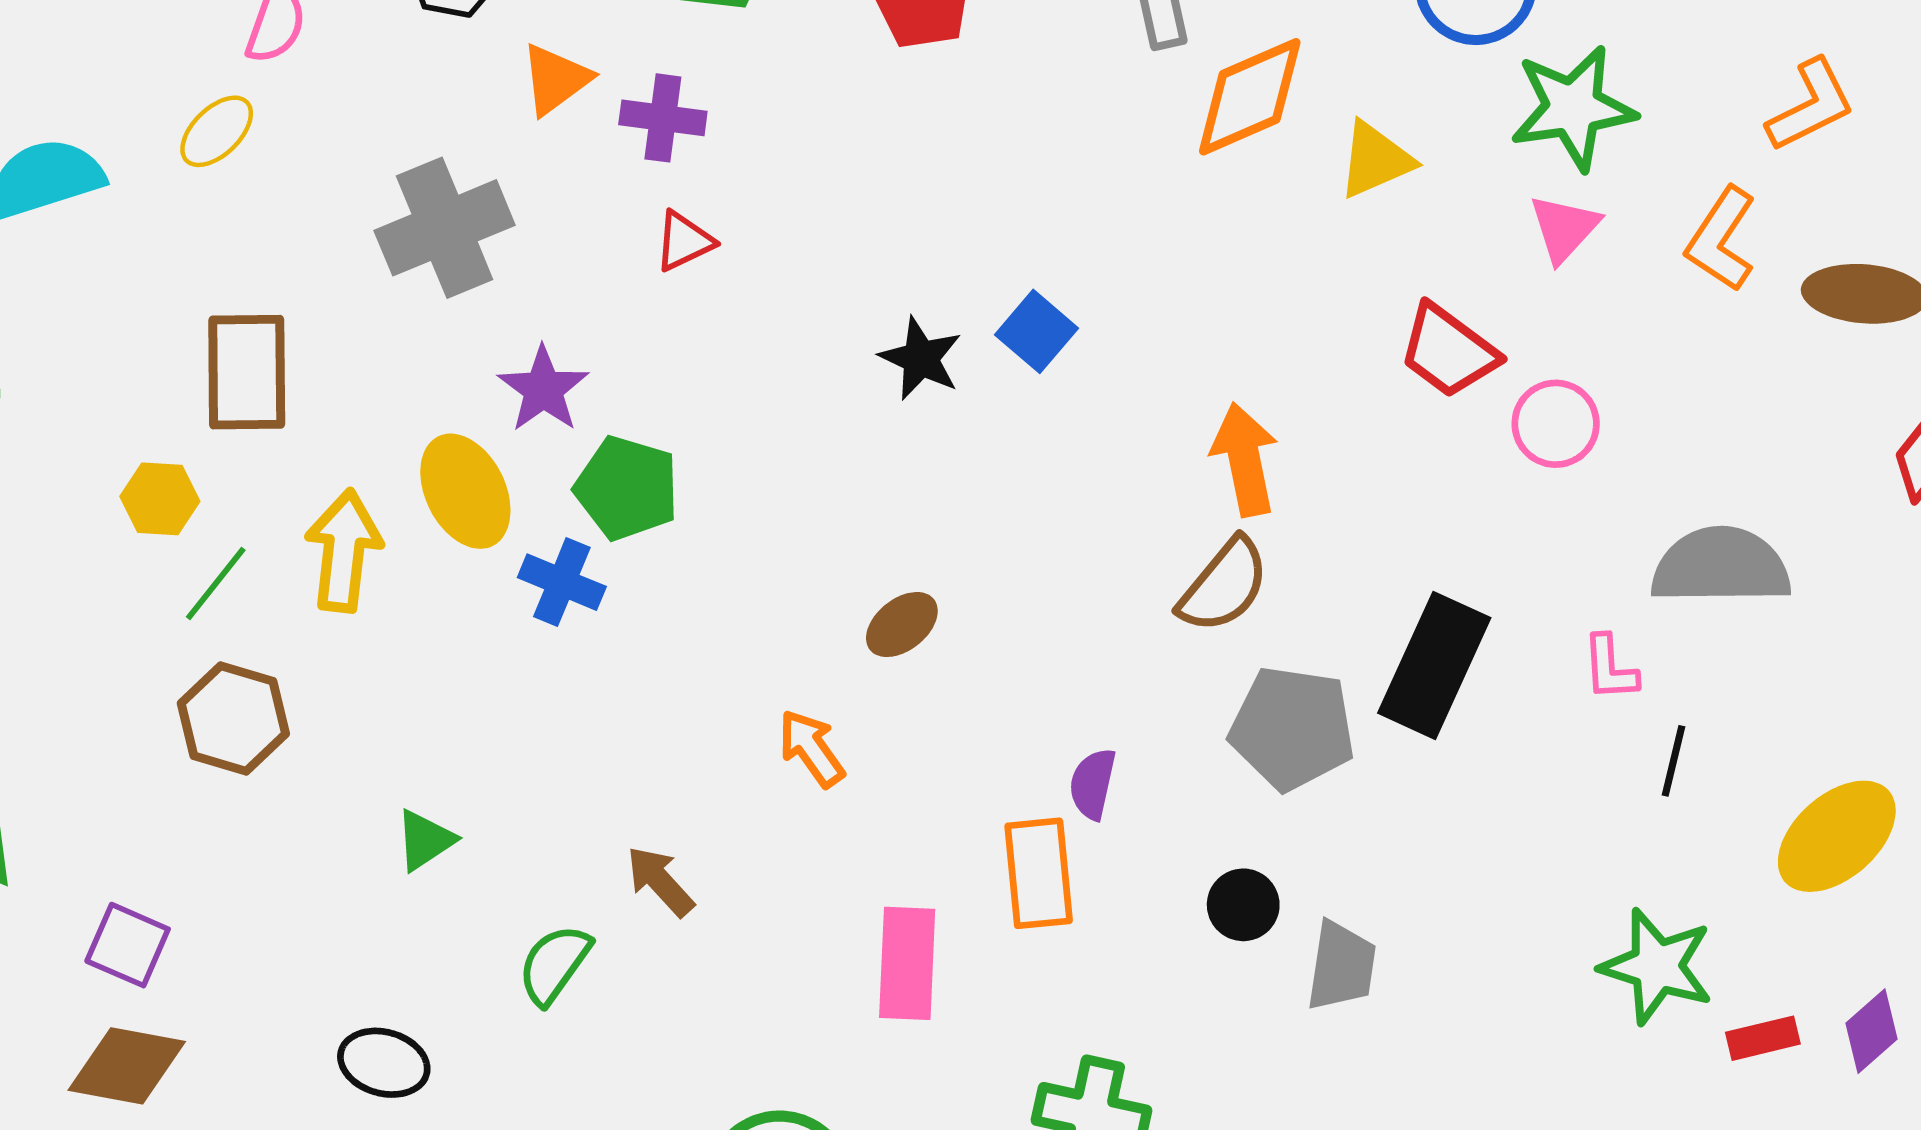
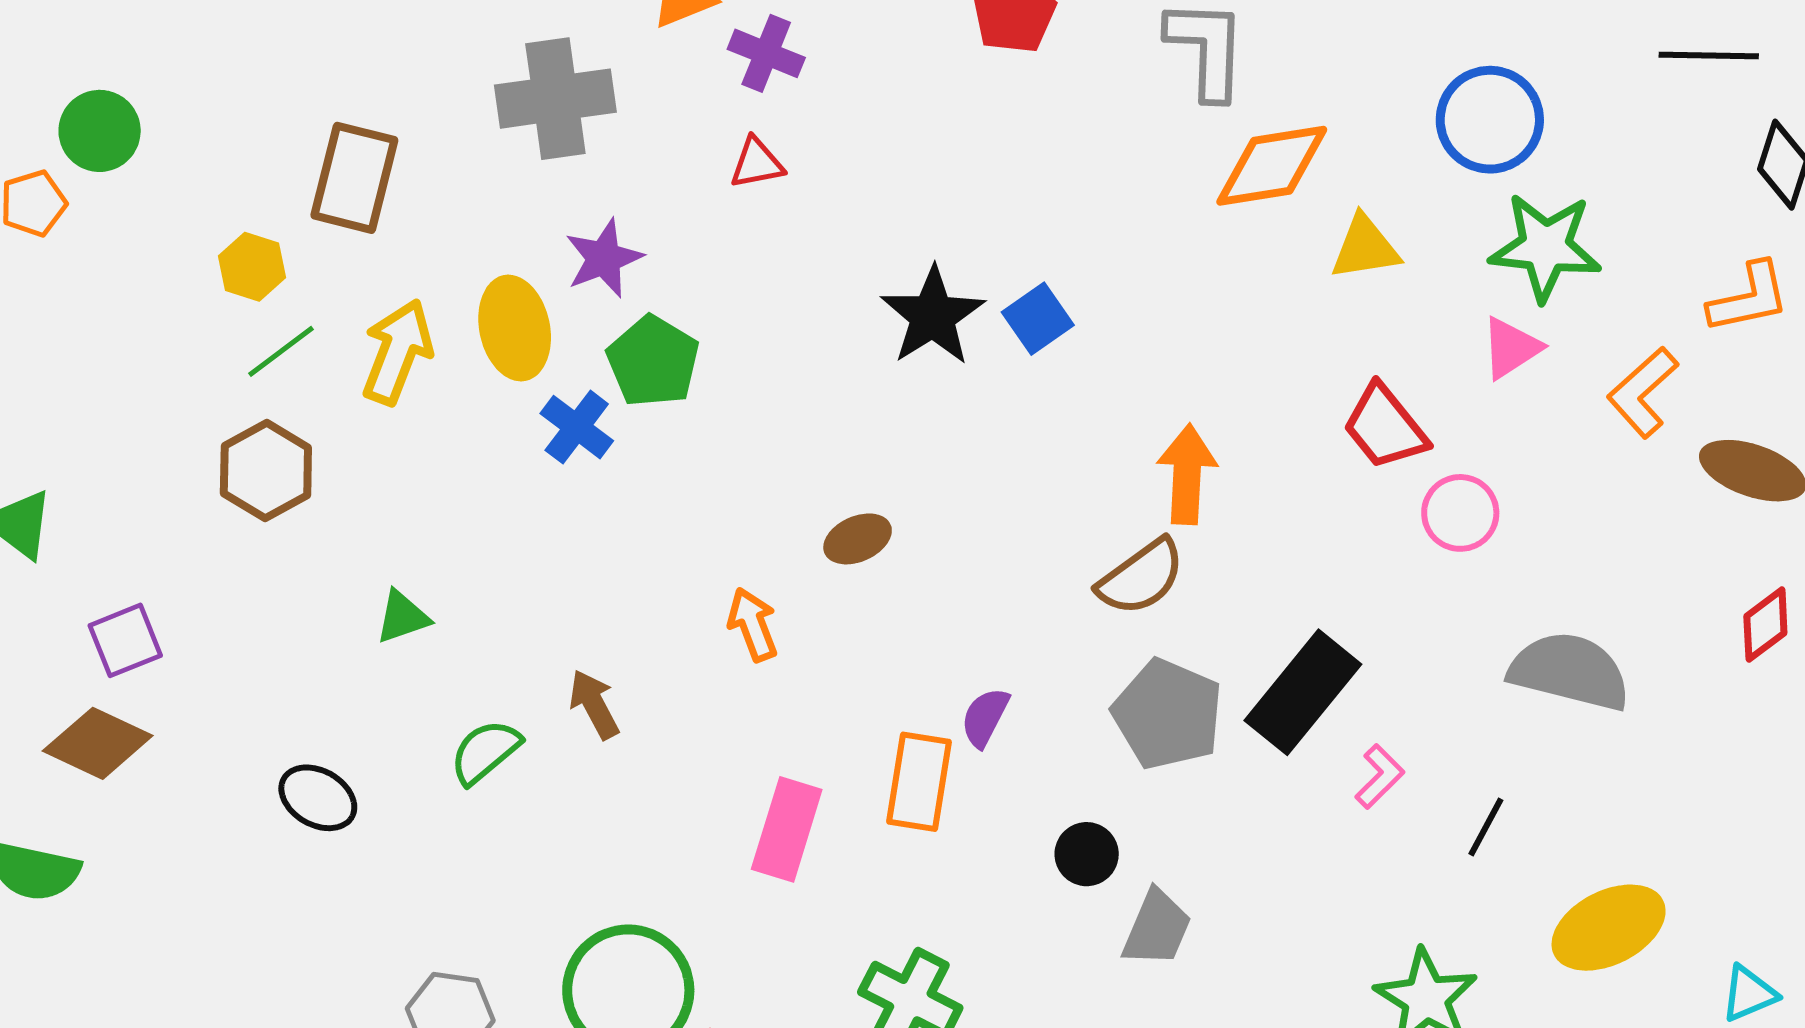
black star: (921, 358) -> (933, 316), size x1.4
pink L-shape: (1610, 668) -> (1380, 776), moved, turned -146
purple square: (128, 945) -> (125, 640), turned 30

